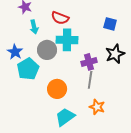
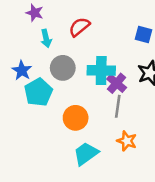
red semicircle: (60, 18) -> (79, 27), turned 120
cyan cross: (67, 40) -> (101, 70), moved
purple cross: (89, 62) -> (117, 83), turned -35

